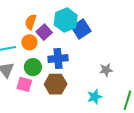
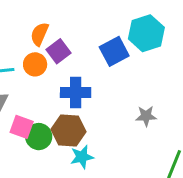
cyan hexagon: (66, 20) -> (146, 33), moved
green circle: (33, 67) -> (39, 137), moved
cyan star: (95, 97) -> (82, 157), moved

